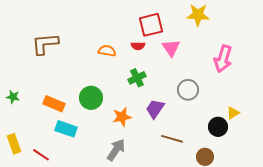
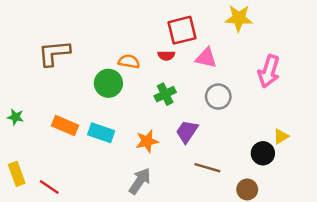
pink triangle: (171, 48) -> (206, 58), turned -42
gray circle: (188, 90) -> (218, 97), moved
green circle: (91, 98) -> (108, 83), moved
cyan rectangle: (66, 129) -> (101, 133), moved

